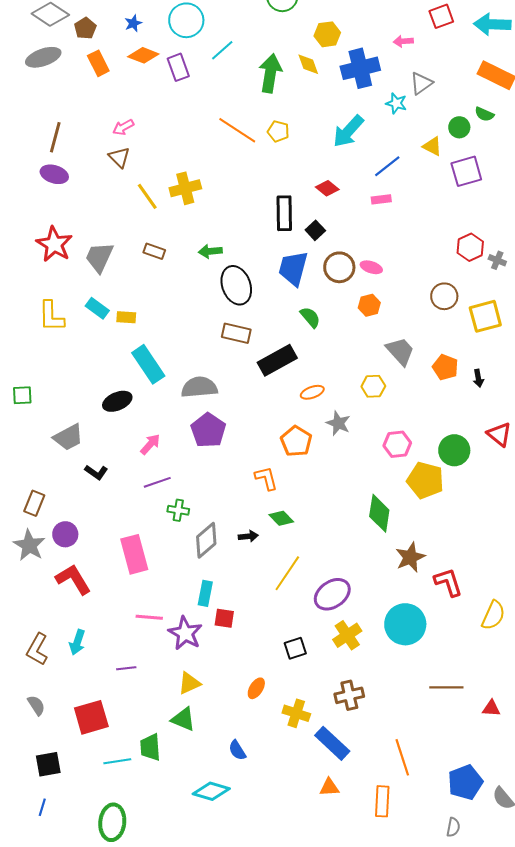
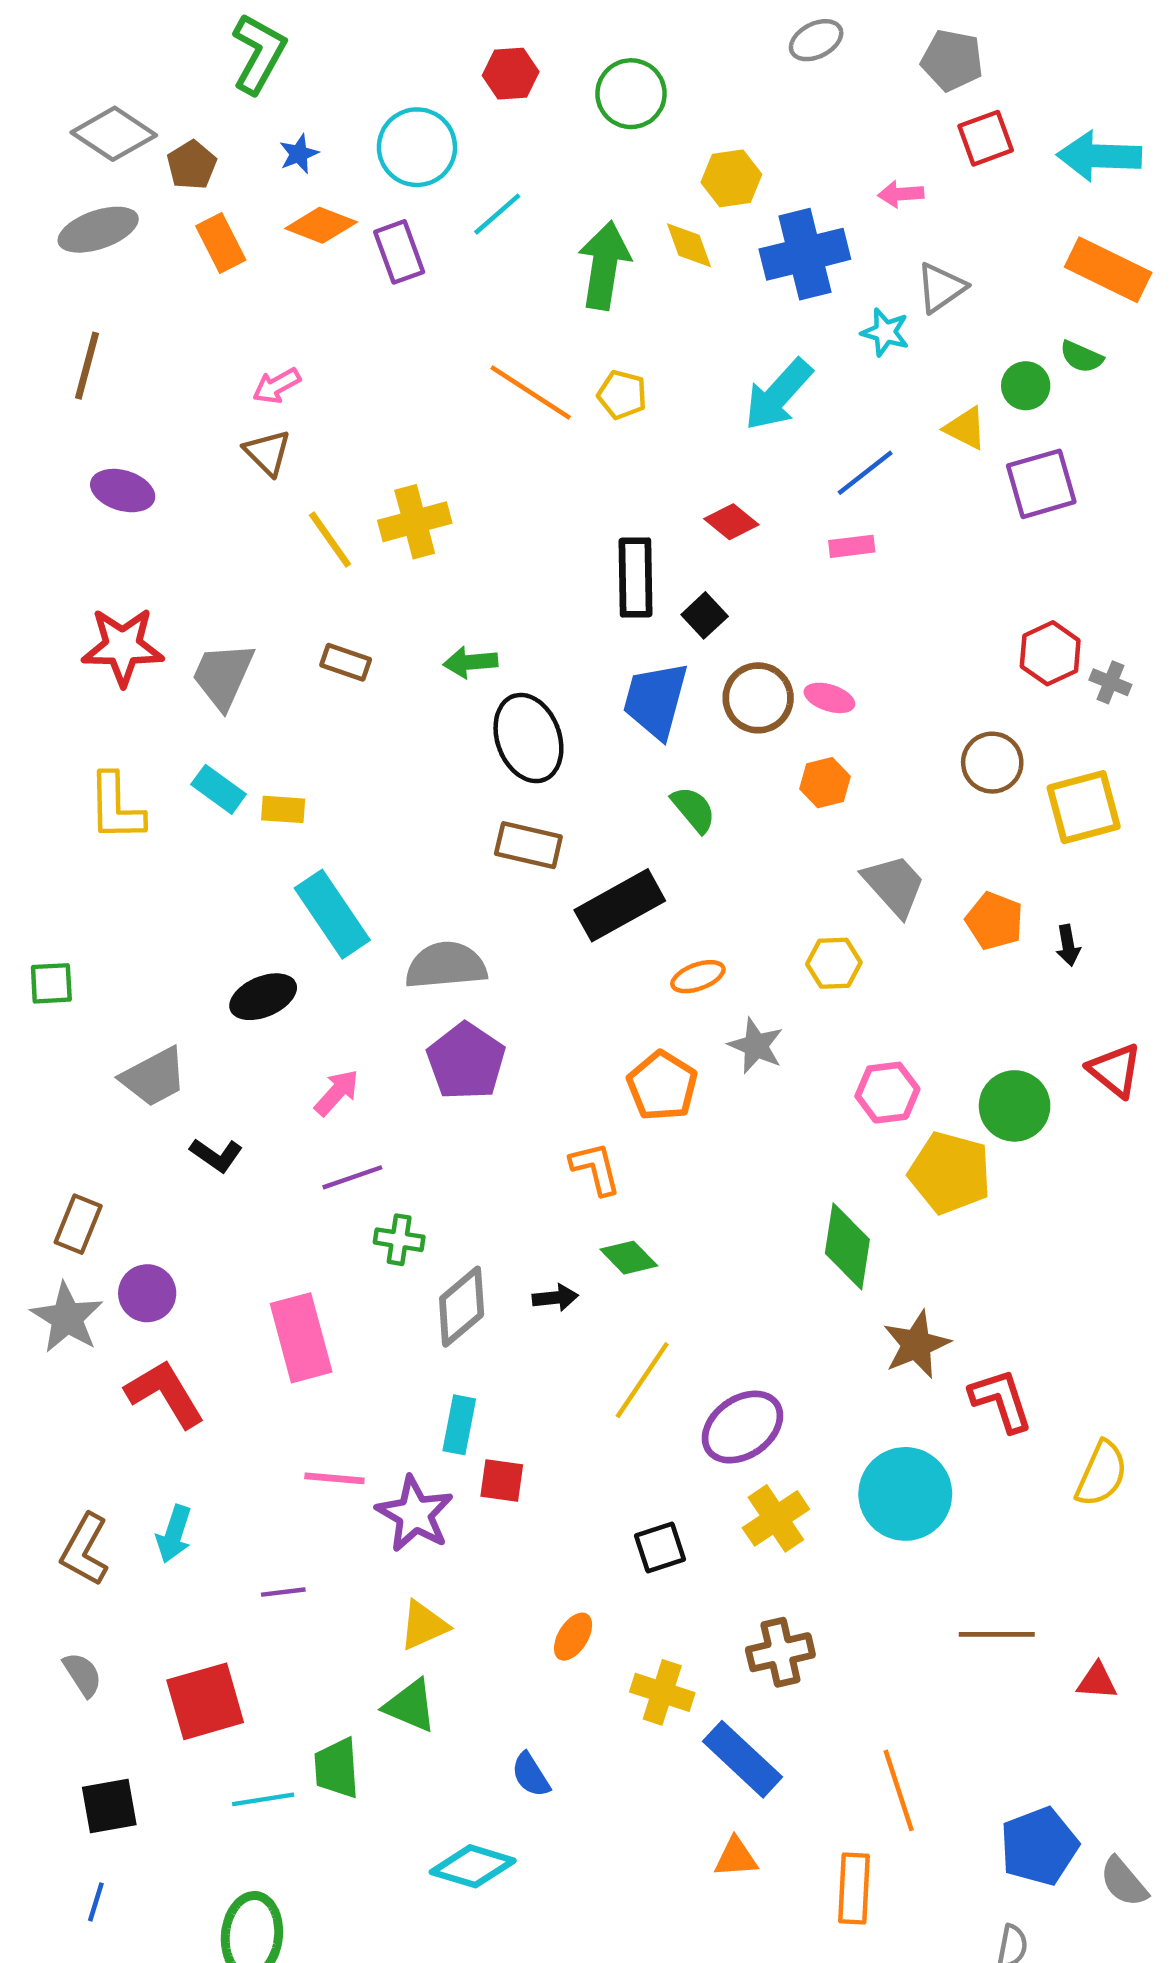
brown line: (55, 137) -> (87, 366), moved
red star: (54, 244) -> (123, 647), turned -30

